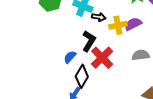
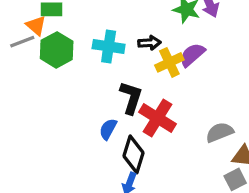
black arrow: (99, 17) -> (149, 43), moved
gray semicircle: (141, 55) -> (220, 132), moved

